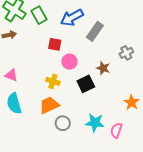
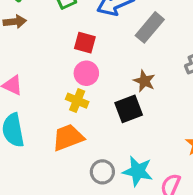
pink circle: (69, 62) -> (86, 73), moved
brown star: (103, 68) -> (144, 81), moved
gray circle: (63, 123) -> (102, 172), moved

